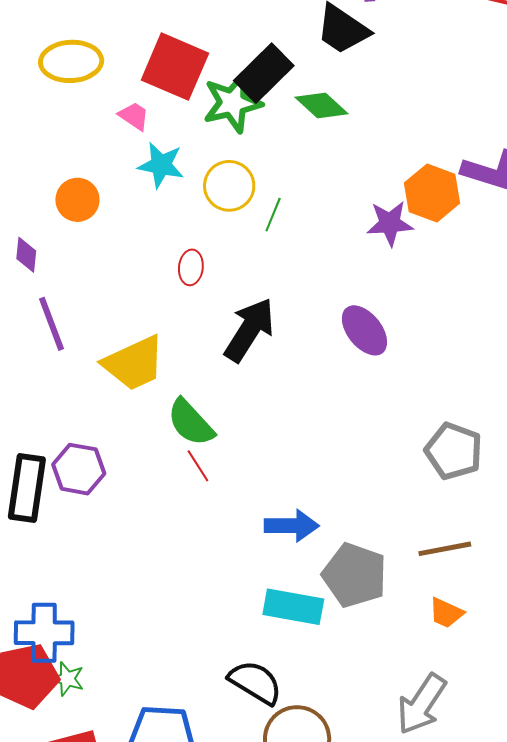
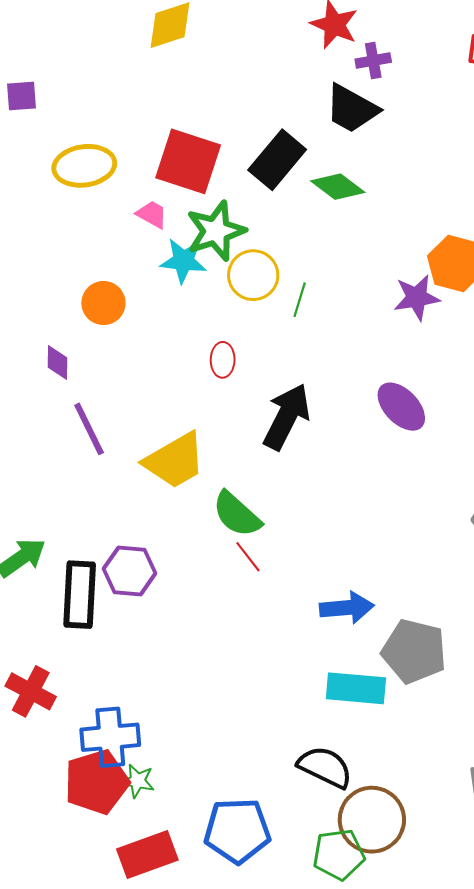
green star: (233, 103) -> (216, 231), moved

